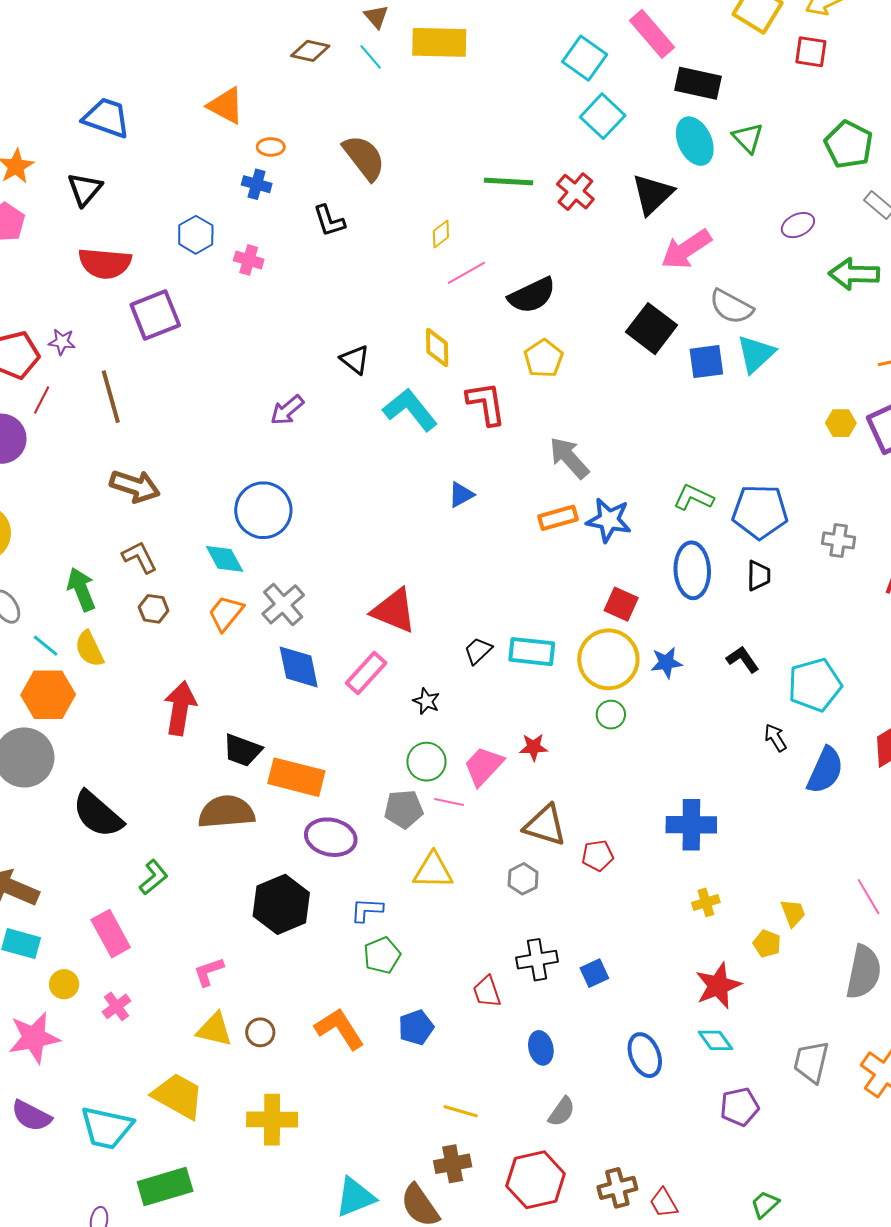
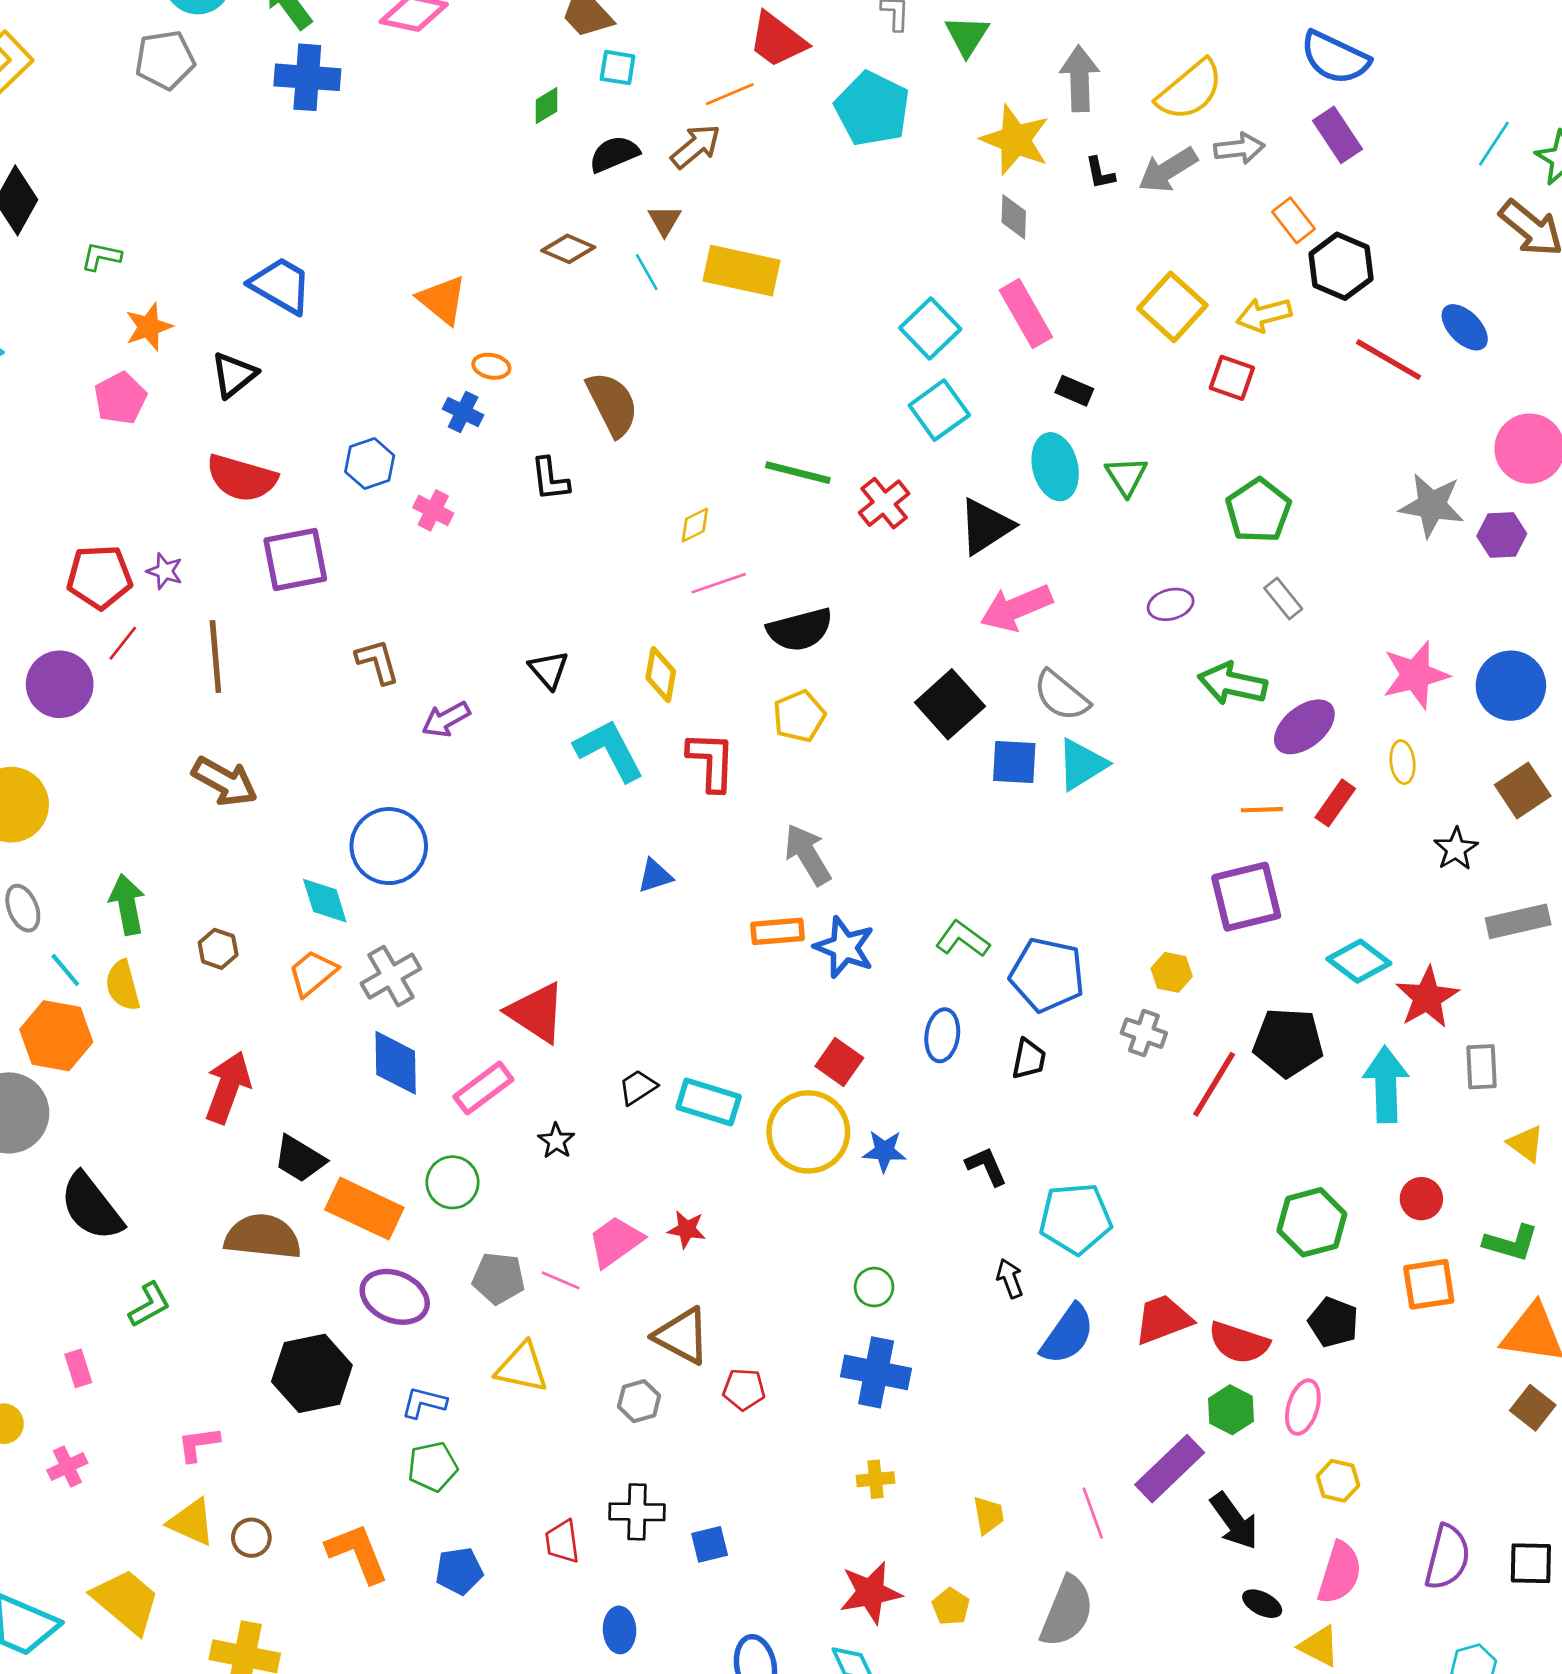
black rectangle: (698, 83) -> (1074, 391), size x0.6
yellow hexagon: (841, 423) -> (1172, 972), moved
brown L-shape: (140, 557) -> (377, 661), moved
blue ellipse: (692, 570) -> (942, 1035), size x0.7
green circle: (611, 715) -> (874, 1287), moved
green circle: (426, 762) -> (452, 1182), moved
pink rectangle: (111, 934) -> (78, 1368), size x0.6
yellow pentagon: (767, 944) -> (951, 1607), moved

